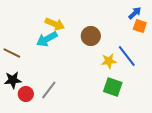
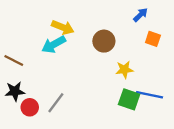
blue arrow: (135, 13) -> (140, 15), moved
orange square: (140, 26) -> (153, 39), moved
blue line: (127, 56) -> (150, 95), moved, turned -40

